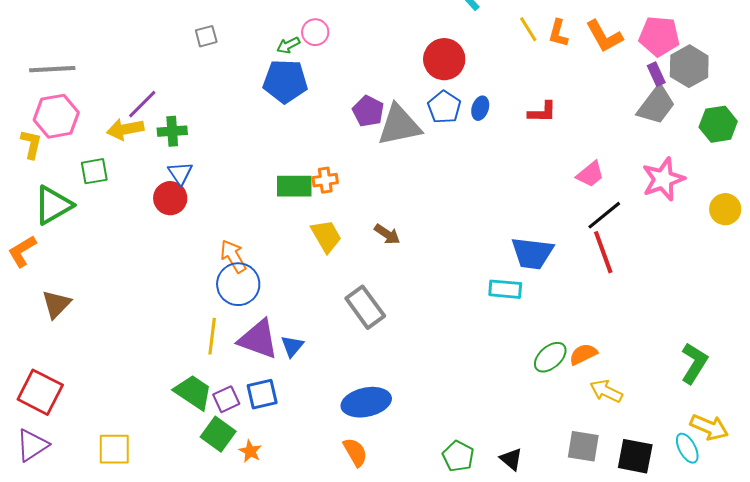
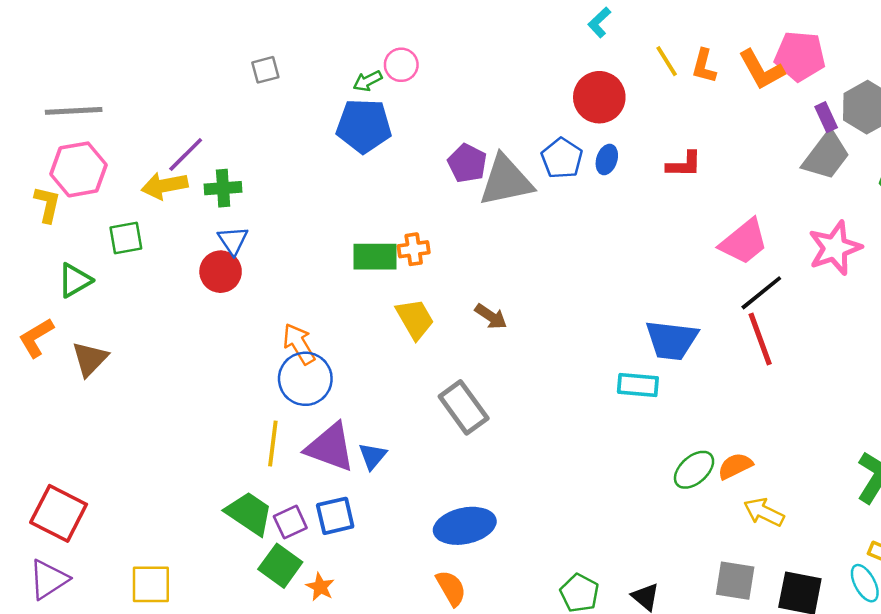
pink pentagon: (659, 36) -> (800, 56), moved
red circle: (444, 59) -> (599, 97), moved
pink trapezoid: (590, 174) -> (744, 242), size x1.4
green triangle: (53, 205) -> (75, 280), size x0.7
brown triangle: (56, 304) -> (90, 359), moved

